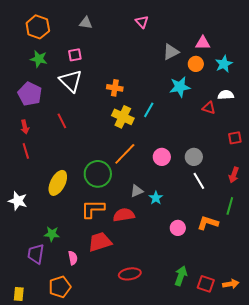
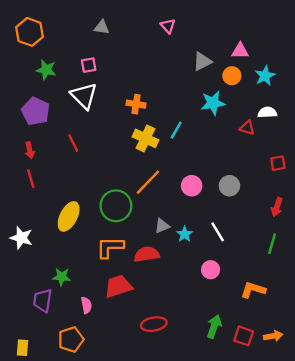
orange hexagon: (38, 27) -> (30, 32), moved
white line: (199, 181) -> (218, 232), moved
orange L-shape: (208, 223) -> (253, 290), moved

